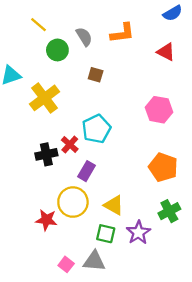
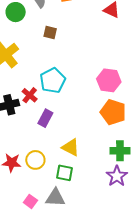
pink hexagon: (159, 110) -> (109, 80), moved
yellow circle: (73, 202) -> (35, 160), moved, size x0.7
green cross: (169, 211) -> (120, 151), turned 30
purple star: (138, 233) -> (117, 176), moved

